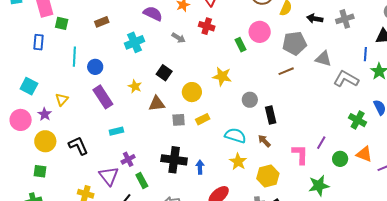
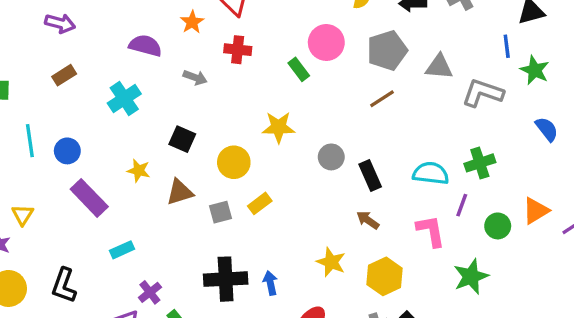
green cross: (358, 120) -> (480, 163), moved, turned -36
cyan semicircle: (235, 136) -> (431, 173), moved
black L-shape: (78, 146) -> (64, 285), turned -125
orange triangle: (364, 154) -> (536, 211), turned -42

